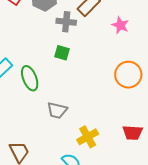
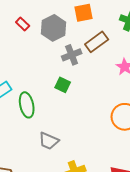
gray cross: (66, 22) -> (72, 55), turned -36

